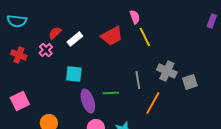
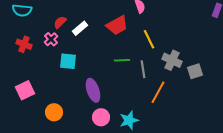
yellow line: (145, 37) -> (149, 39), moved
cyan square: (74, 74) -> (68, 61), moved
green line: (111, 93) -> (122, 60), moved

